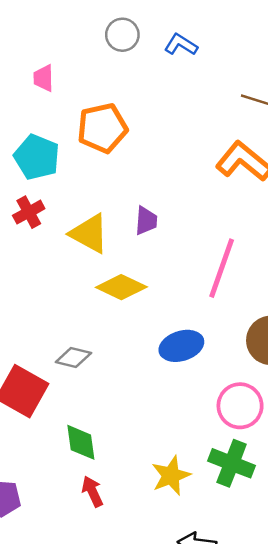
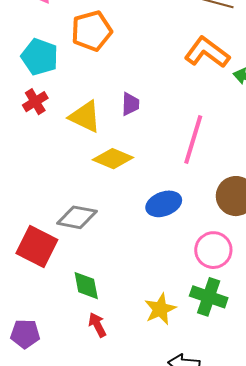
gray diamond: (73, 357) -> (77, 217), size x1.4

